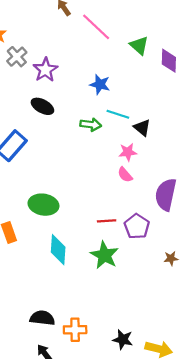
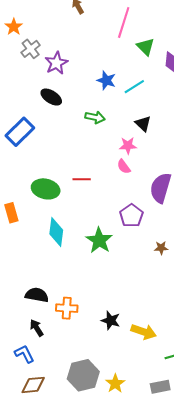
pink line: (96, 27) -> (124, 23), moved, turned 60
cyan line: (118, 114) -> (134, 87), moved, turned -55
red line: (107, 221) -> (82, 179), moved

